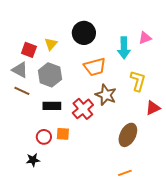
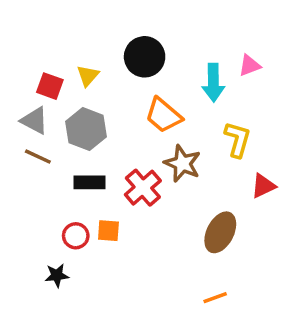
orange trapezoid: (95, 67) -> (163, 115), turned 55

